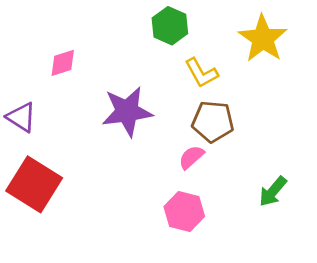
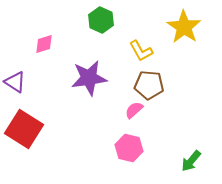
green hexagon: (170, 26) -> (101, 20), moved
green arrow: (273, 191) -> (191, 161), moved

